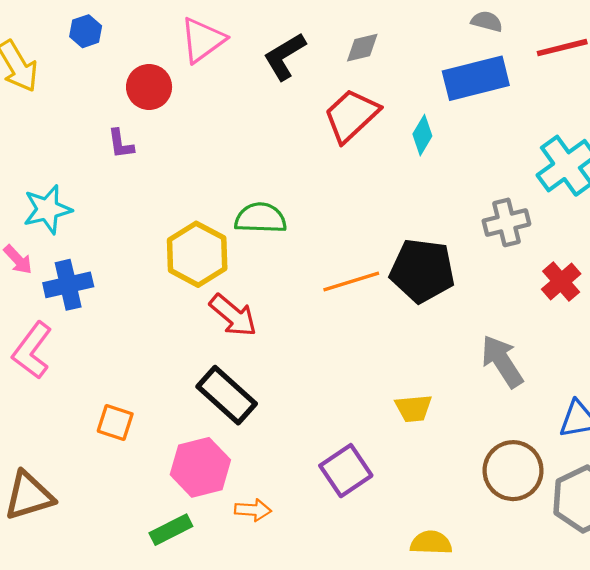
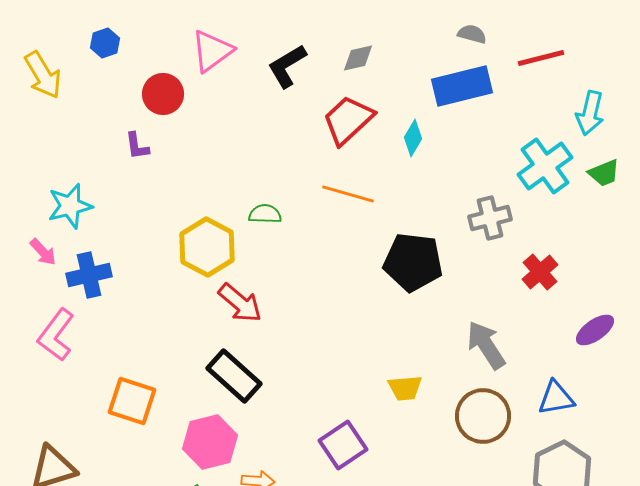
green semicircle: (261, 218) -> (265, 214), size x0.7
orange line: (351, 282) -> (348, 194), moved, turned 33
orange square: (115, 423) -> (132, 401), size x1.4
brown circle: (513, 471) -> (483, 416), moved

